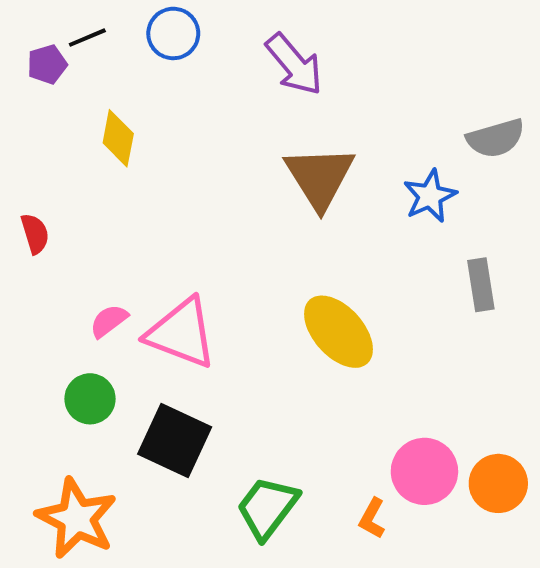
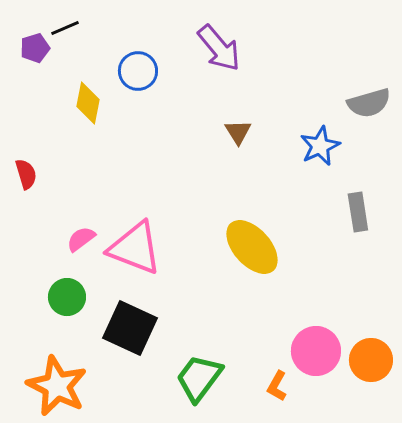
blue circle: (173, 33) -> (138, 71), moved
brown triangle: (320, 177) -> (238, 132), size x0.5

